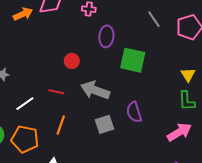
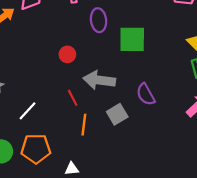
red line: (56, 92) -> (73, 98), moved, turned 63
orange line: (61, 125) -> (84, 125), moved

